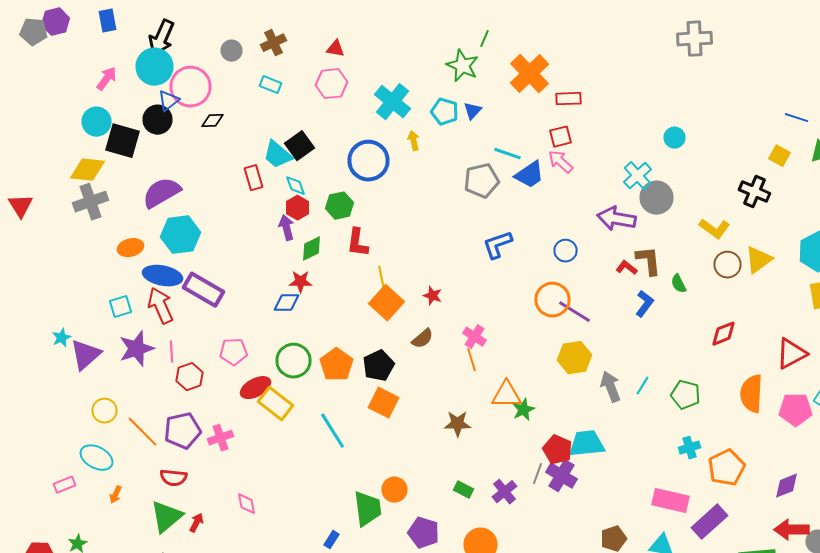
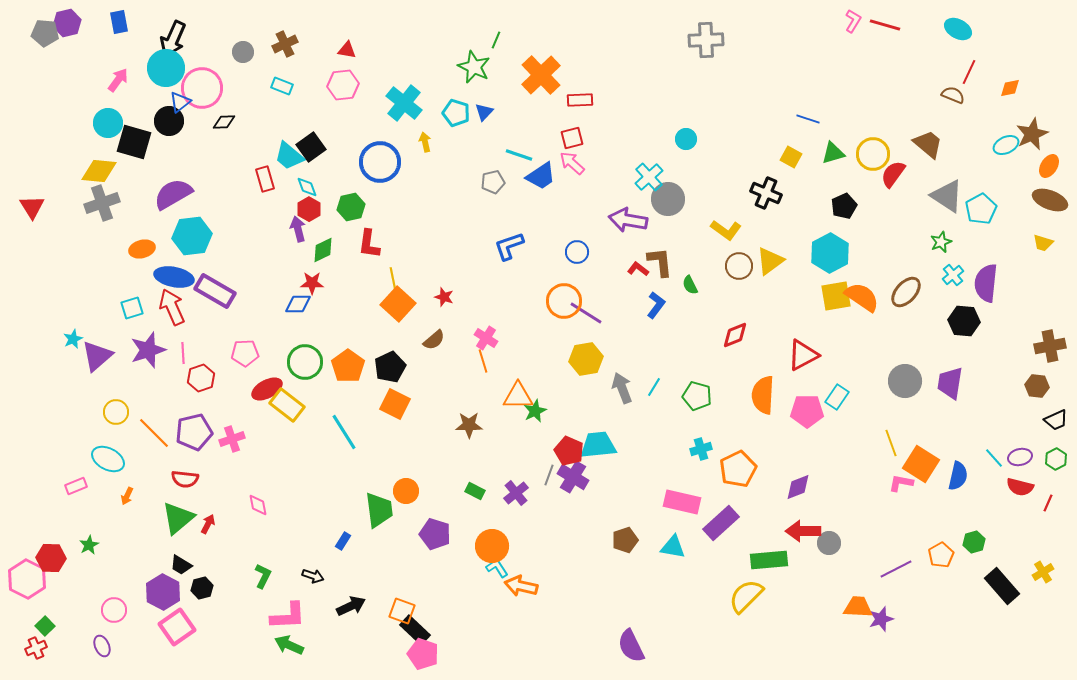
gray pentagon: (482, 181) -> (493, 182), size x0.7

